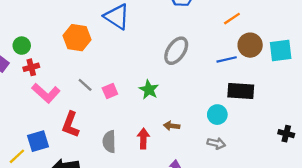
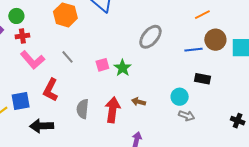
pink square: (110, 91) -> (102, 65), moved
black rectangle: (241, 91) -> (203, 79), size x0.7
red arrow: (143, 139) -> (113, 110), size x1.4
gray arrow: (216, 143) -> (187, 116), moved

